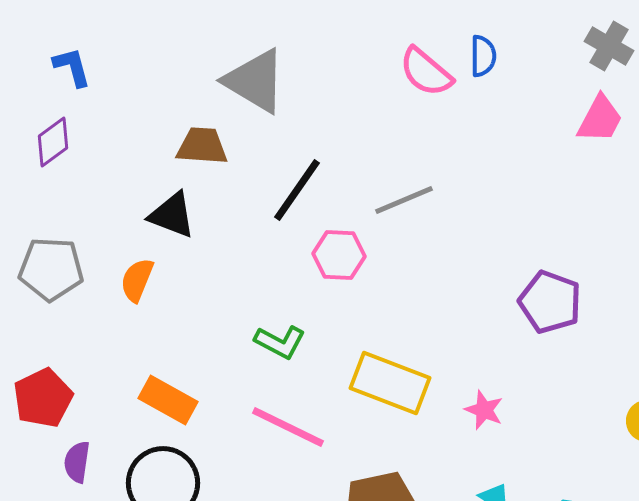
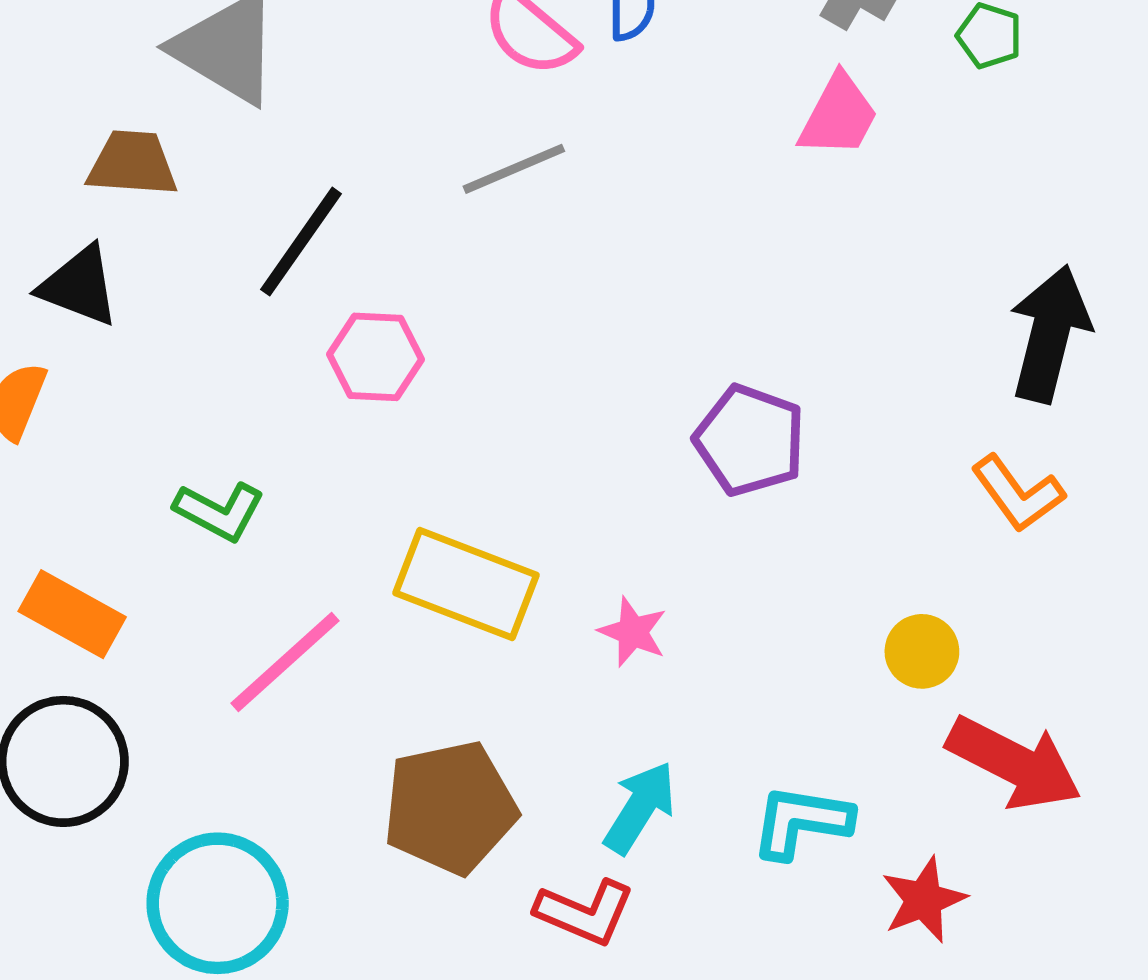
gray line: (404, 200) -> (514, 169), moved
green L-shape: (280, 342) -> (219, 511), moved
pink line: (288, 427) -> (285, 662), turned -68

